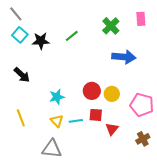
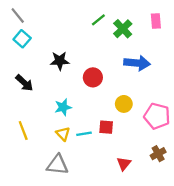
green line: (72, 36) -> (98, 20), moved
black star: (41, 41) -> (60, 61), moved
red circle: (92, 91) -> (93, 77), moved
red triangle: (112, 129) -> (124, 164), moved

